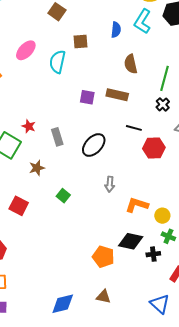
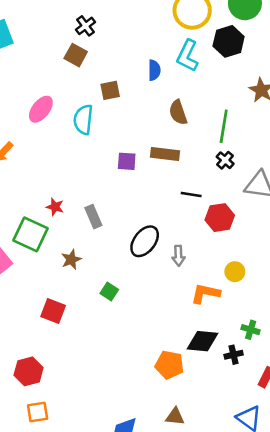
black ellipse: (94, 145) -> (145, 241), moved
gray arrow: (110, 184) -> (178, 256), moved
yellow circle: (162, 216) -> (235, 272), moved

